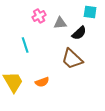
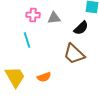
pink cross: (39, 16) -> (33, 15), moved, turned 32
gray triangle: (60, 23) -> (54, 18), moved

